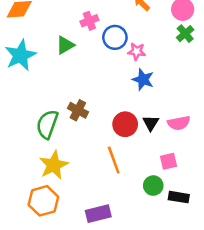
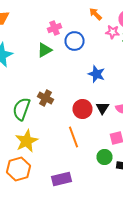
green triangle: (65, 45) -> (44, 50), moved
pink star: (137, 51) -> (112, 32), moved

